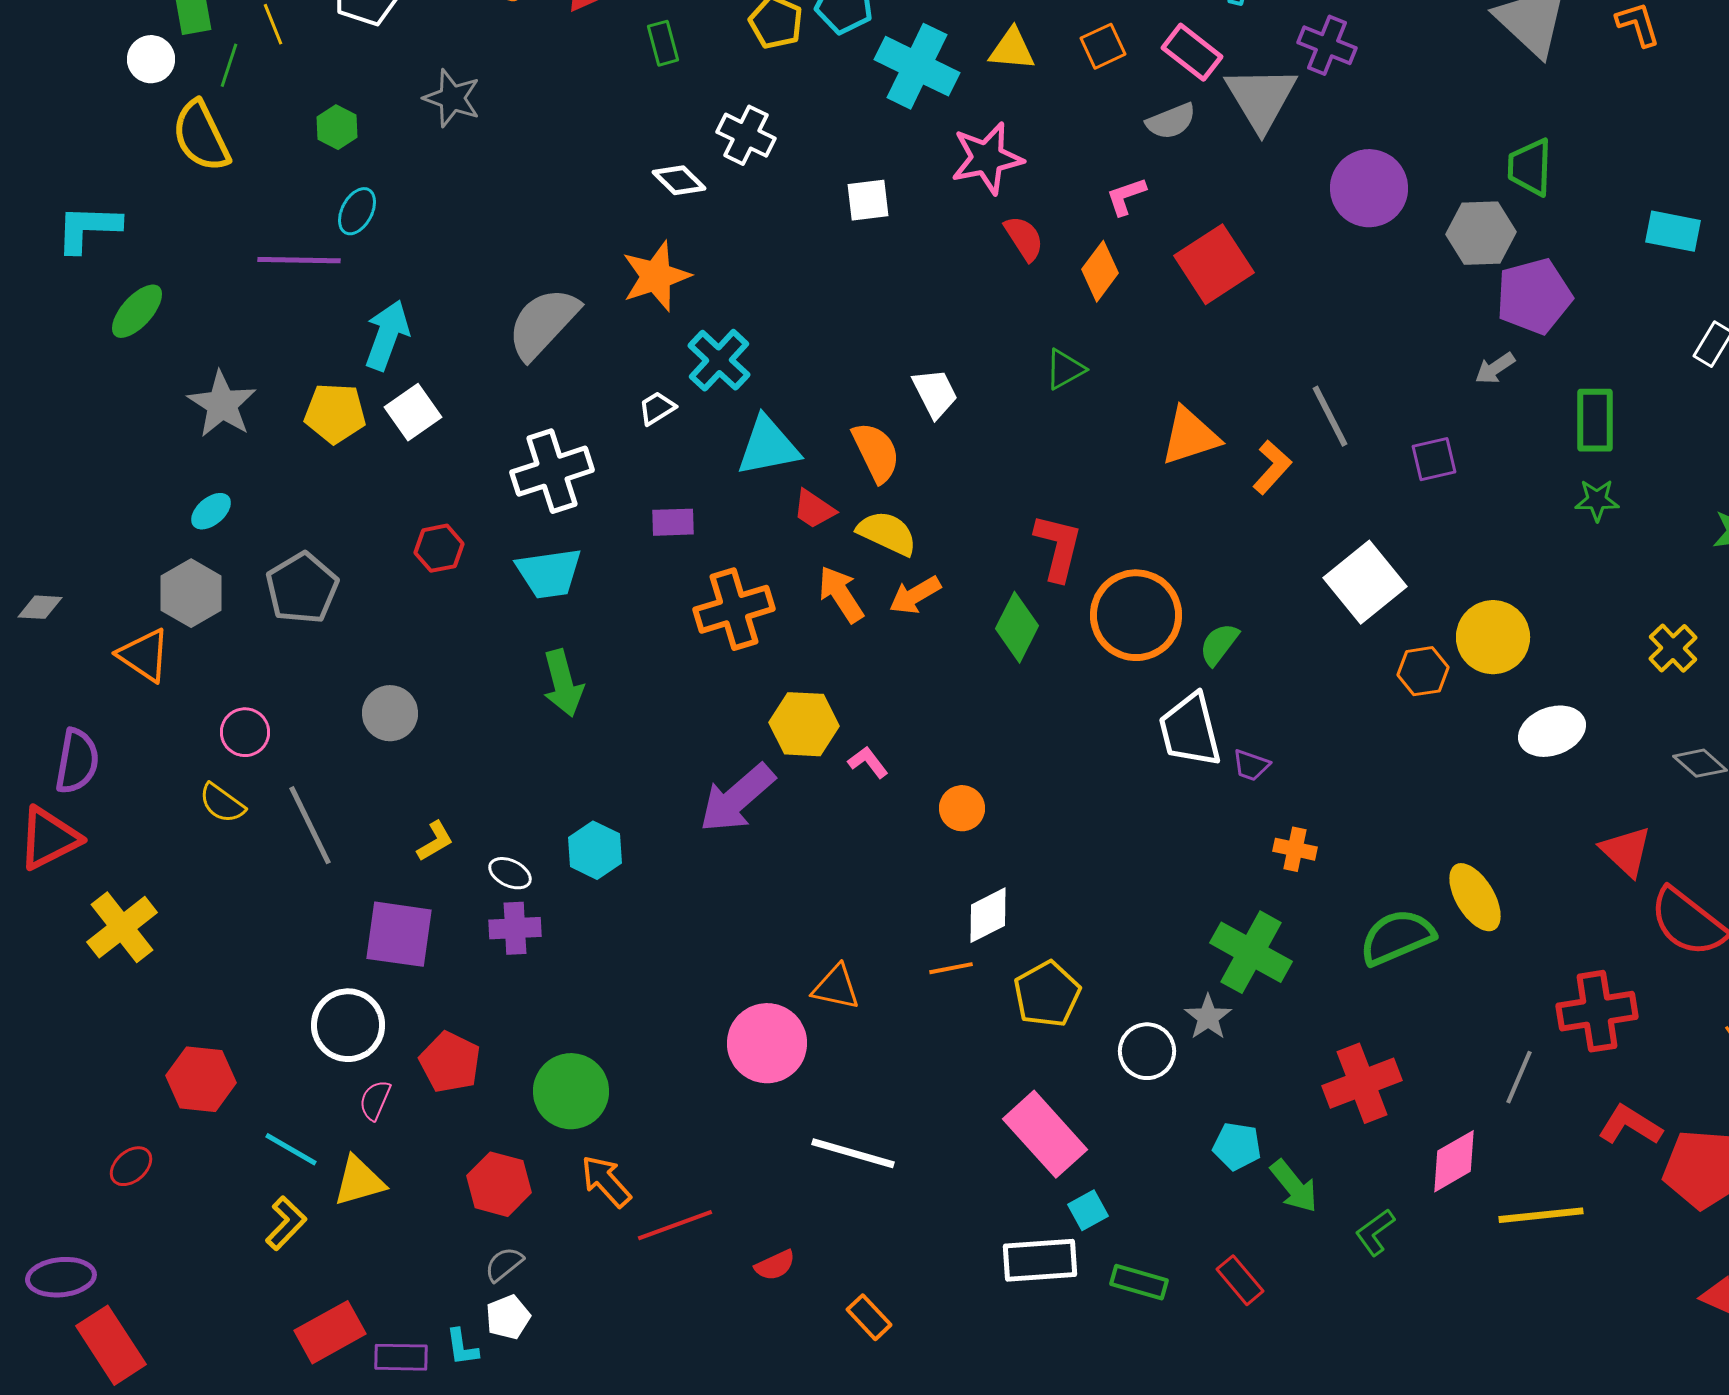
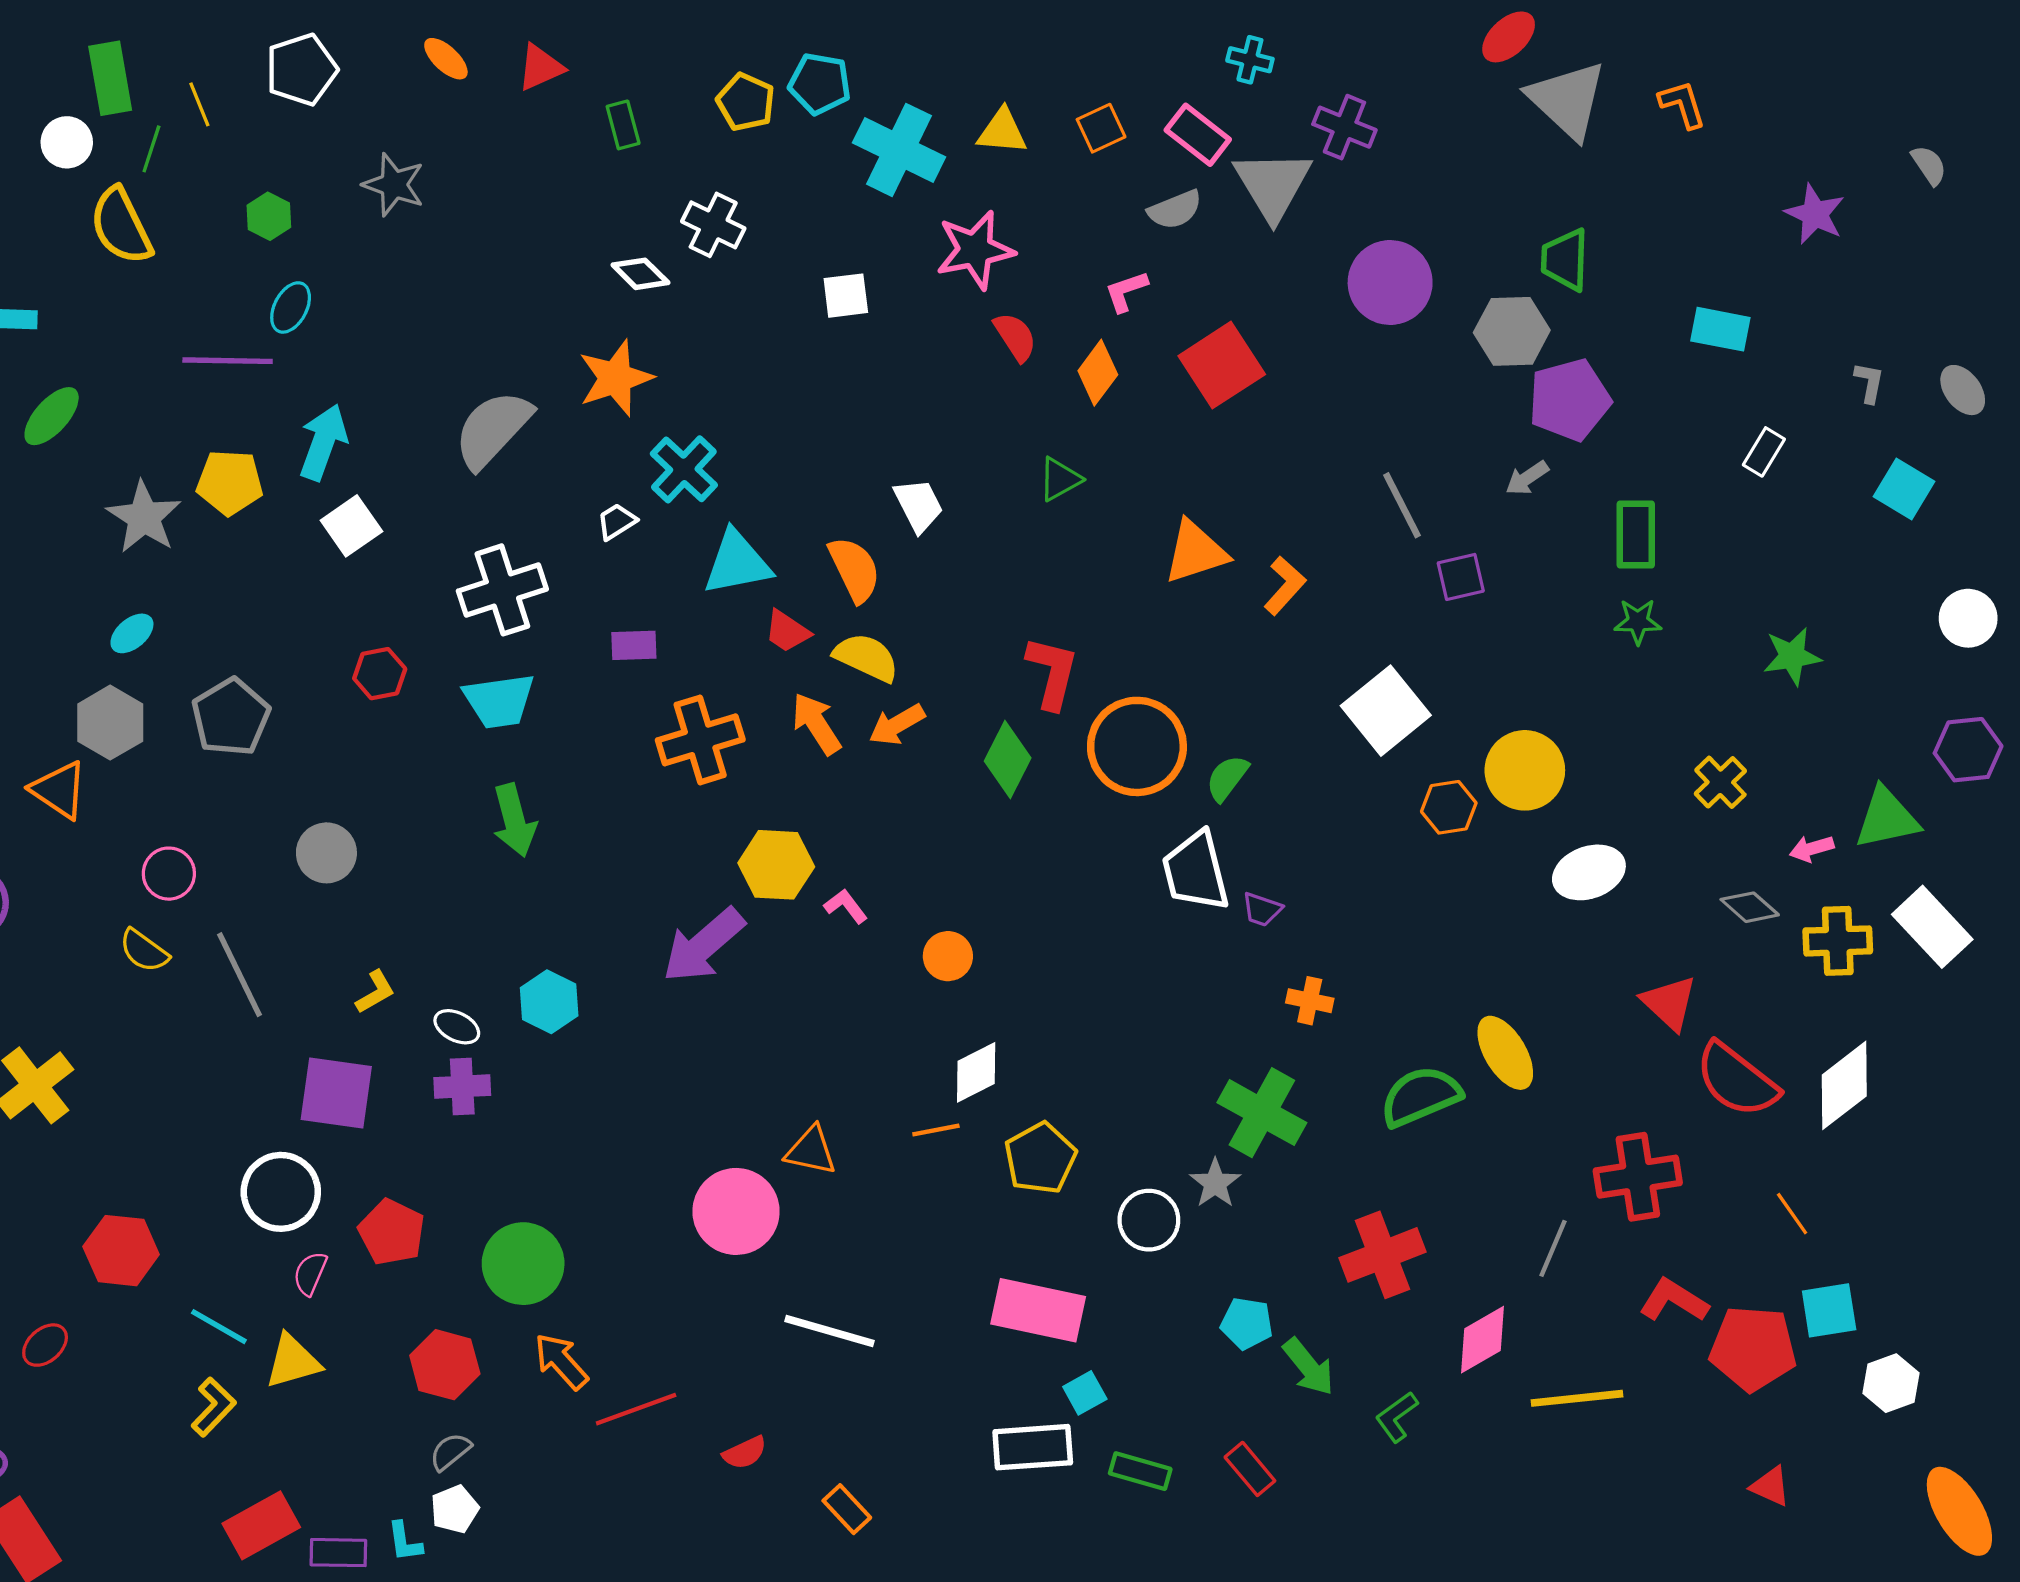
yellow pentagon: (335, 413) -> (230, 482), moved
gray line: (1330, 416) -> (1402, 505), moved
pink rectangle: (1045, 1134) -> (1038, 1310), turned -36

